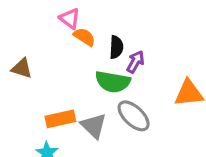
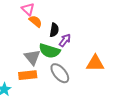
orange rectangle: (60, 119) -> (28, 75), moved
gray triangle: (94, 126) -> (32, 57), moved

